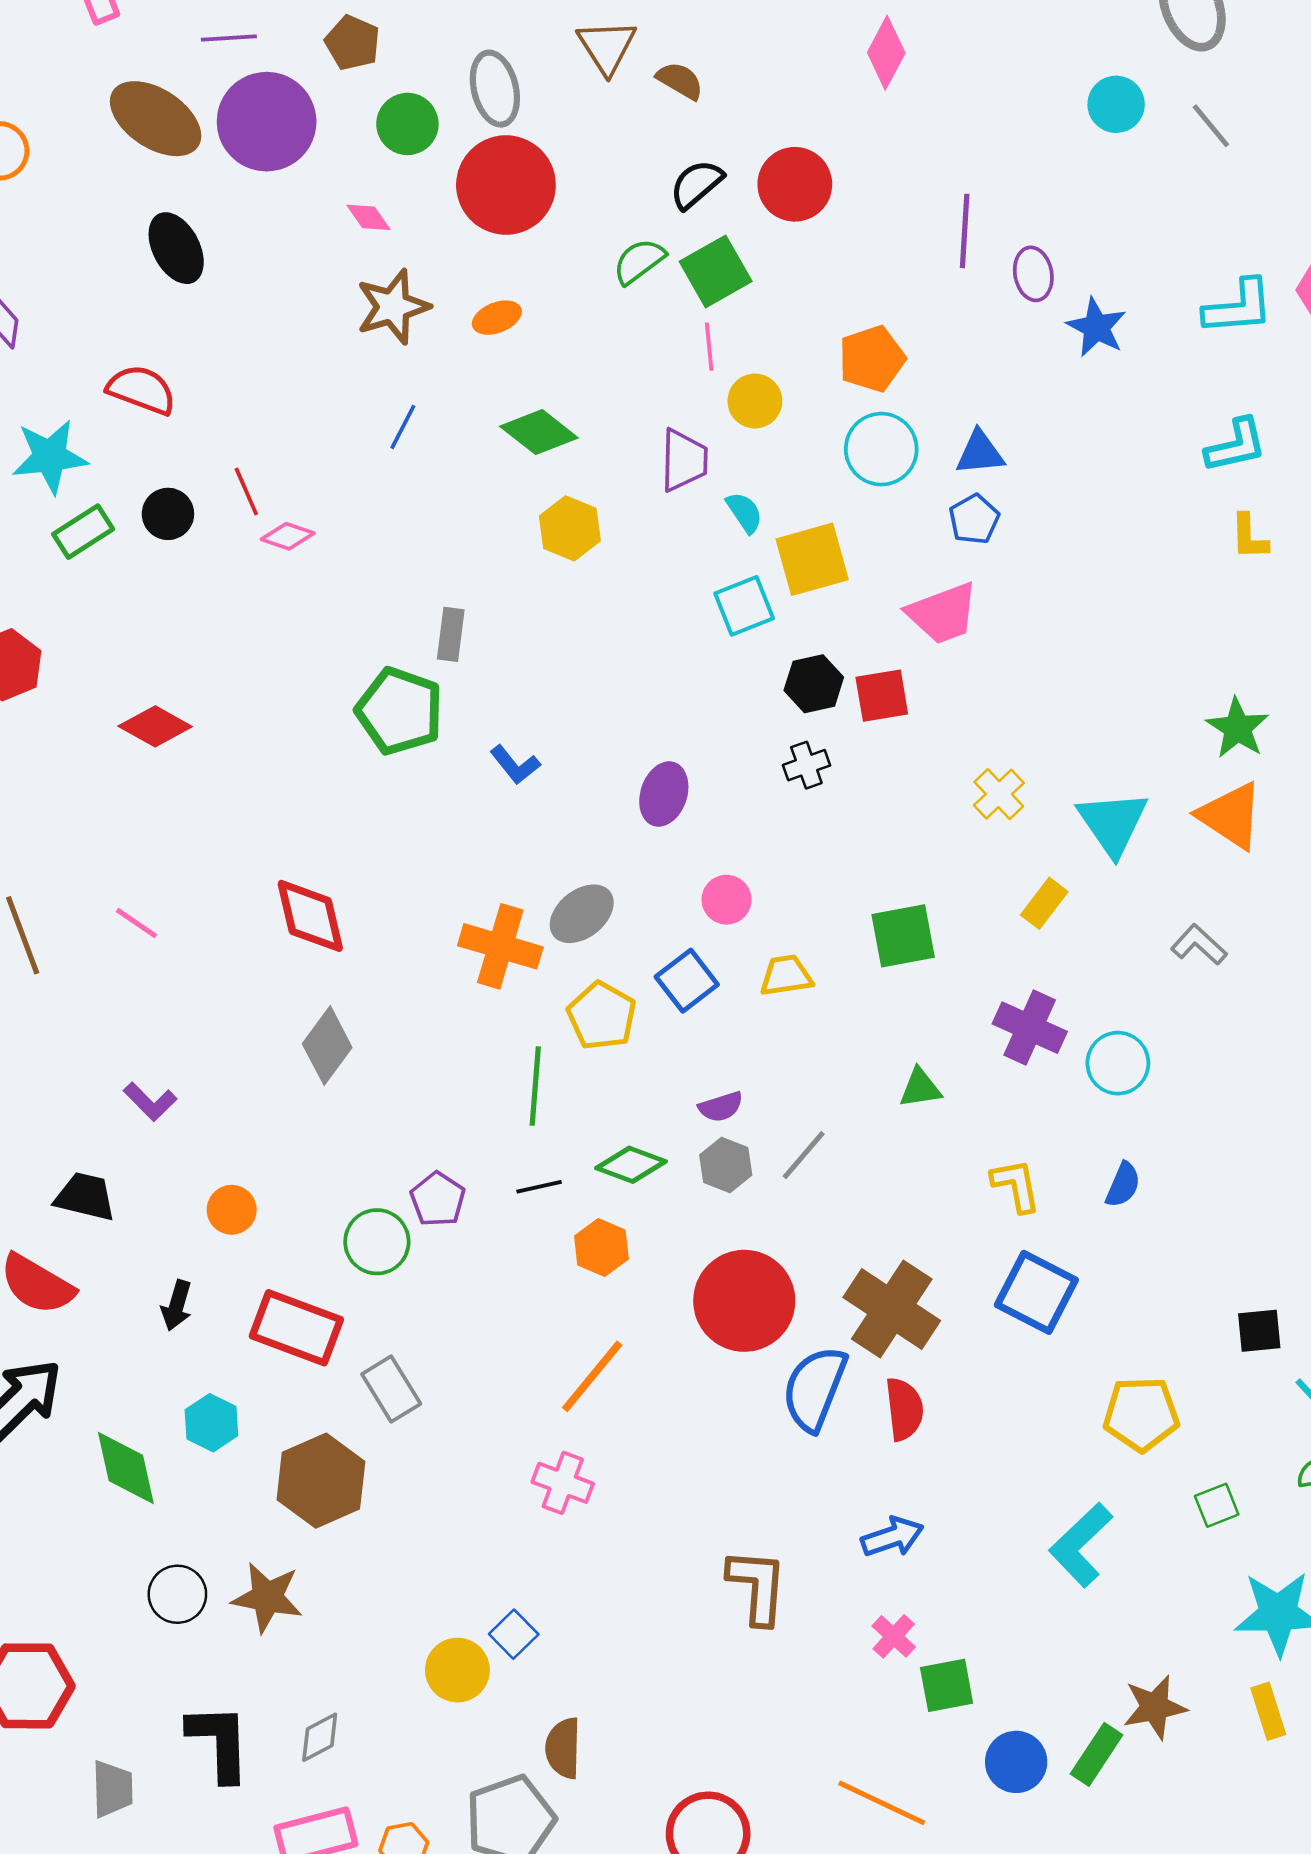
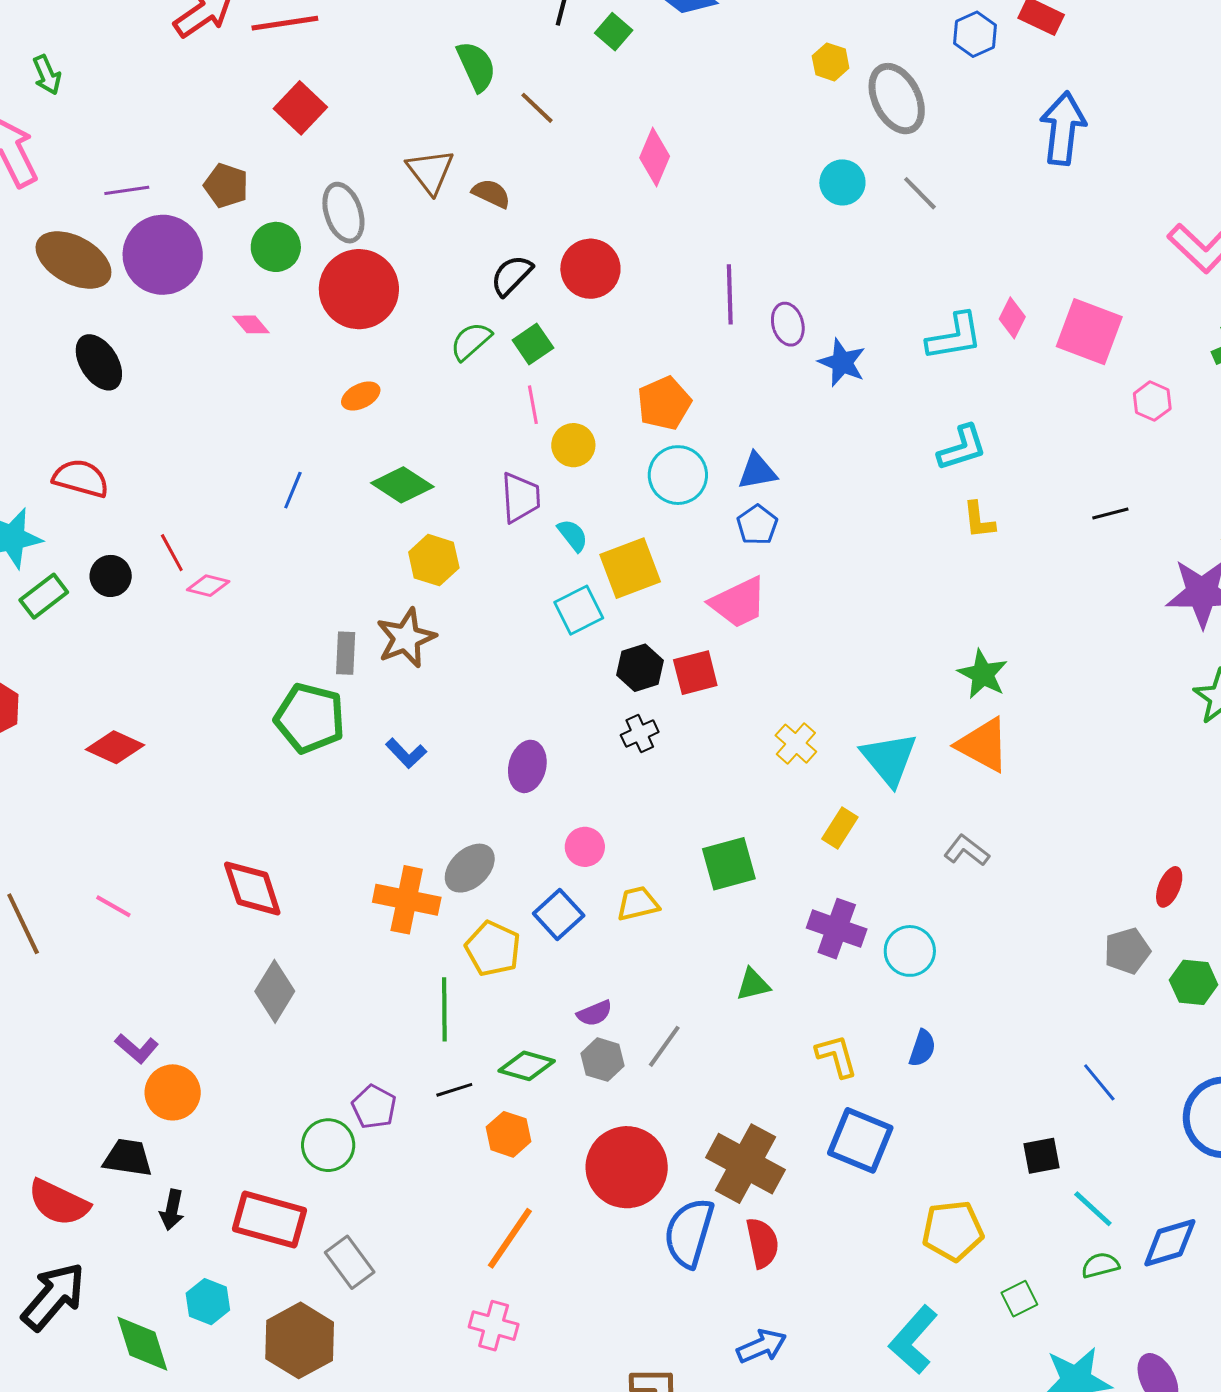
green square: (716, 271) -> (533, 344), size x0.7
brown star: (393, 307) -> (406, 638), moved
black trapezoid: (85, 1197) -> (128, 1158), moved
orange circle: (232, 1210) -> (173, 1092), moved, size x1.4

